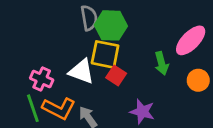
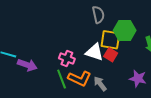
green hexagon: (111, 25) -> (125, 30), moved
red square: (116, 75) -> (111, 55), moved

